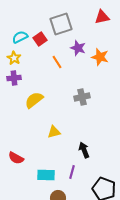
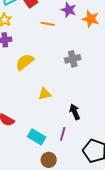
orange line: (57, 62) -> (48, 24), turned -48
cyan rectangle: (46, 175) -> (37, 137), turned 30

